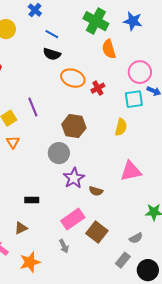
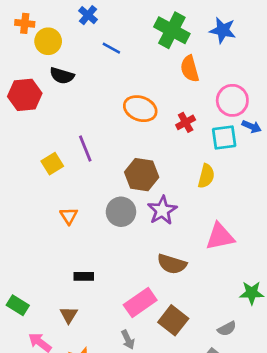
black semicircle: (52, 54) -> (62, 76), moved
red cross: (98, 88) -> (186, 122), moved
orange triangle: (13, 142) -> (69, 216), moved
purple star: (74, 178) -> (162, 210), moved
brown semicircle: (96, 191) -> (172, 264), size x1.5
brown triangle: (21, 228) -> (69, 315), turned -32

